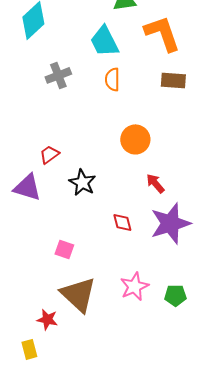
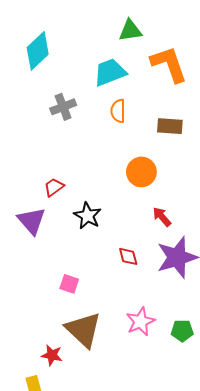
cyan trapezoid: (104, 41) -> (110, 72), turned 96
brown rectangle: (173, 80) -> (170, 126), moved
purple triangle: (27, 187) -> (32, 221), turned 32

